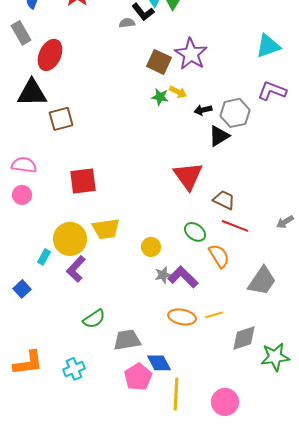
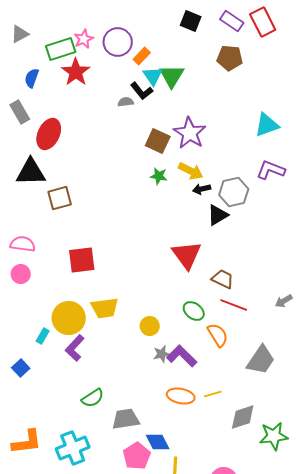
yellow arrow: (178, 92) -> (191, 171), moved, size x1.4
cyan cross: (74, 369) -> (73, 448), size x1.5

